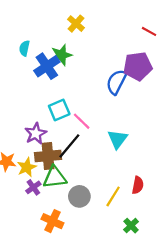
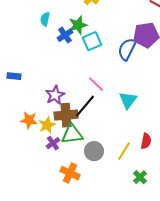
blue cross: (47, 66) -> (65, 35), size x0.7
cyan square: (59, 110) -> (92, 41), moved

